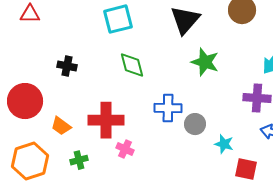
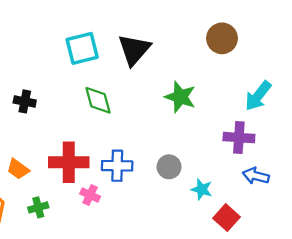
black triangle: (185, 20) -> (134, 50), moved
blue cross: (168, 108) -> (117, 166), moved
red square: (246, 169) -> (227, 218), turned 30

